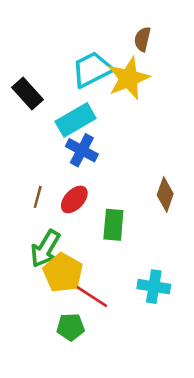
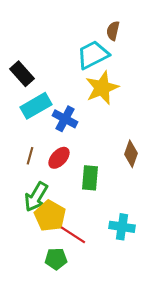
cyan trapezoid: (92, 69) -> (93, 55), moved
yellow star: (129, 78) -> (102, 88), moved
cyan rectangle: (76, 120) -> (36, 106), moved

